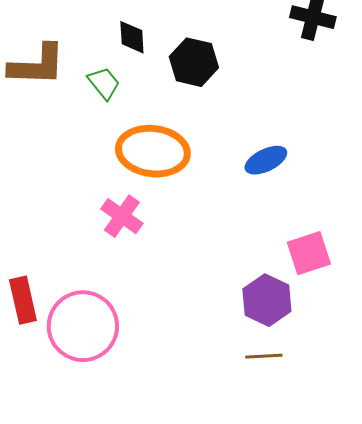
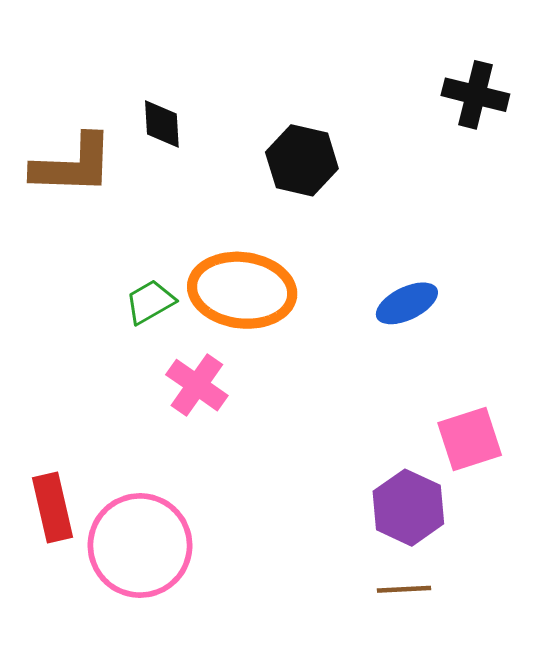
black diamond: (132, 37) -> (162, 124), moved
green trapezoid: (104, 83) -> (150, 302), moved, turned -81

